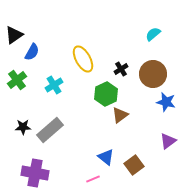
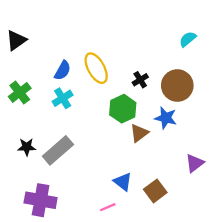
cyan semicircle: (153, 34) -> (188, 39), moved
blue semicircle: (32, 52) -> (63, 70), moved
blue star: (166, 102) -> (166, 118), moved

